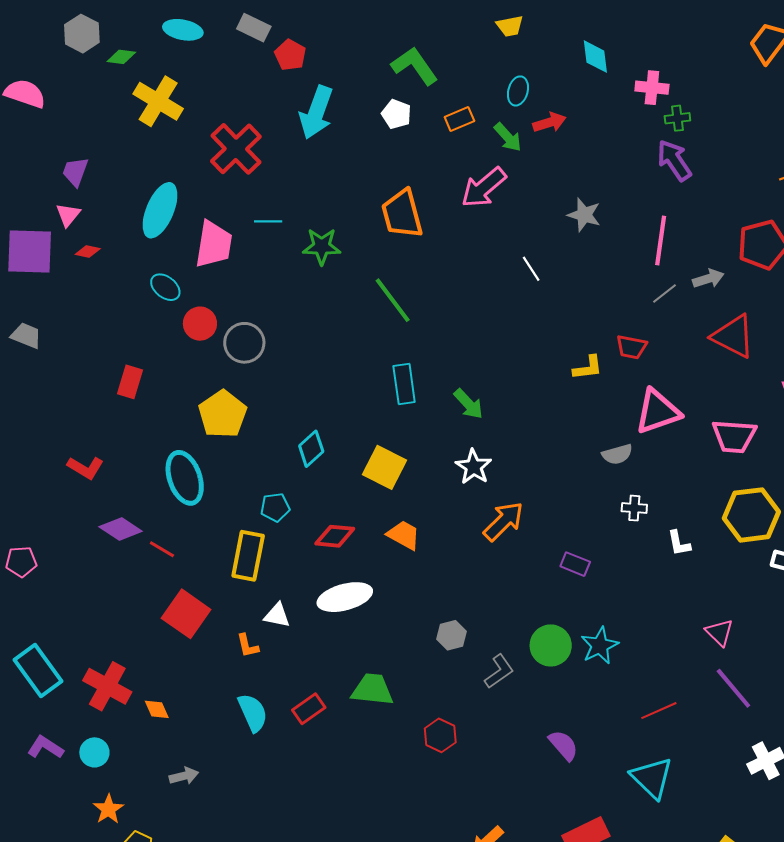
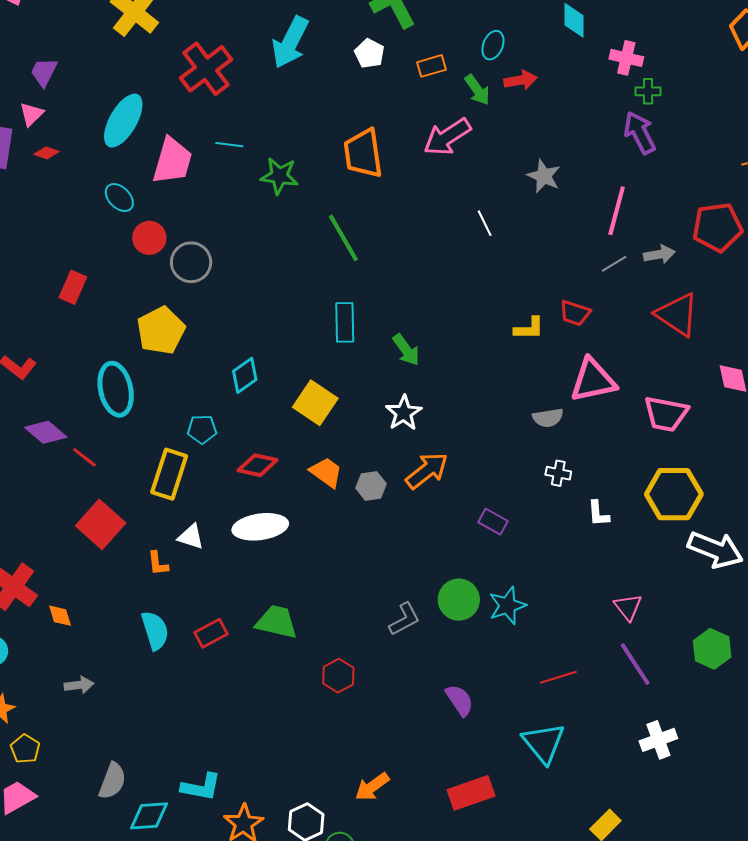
gray hexagon: (451, 635) -> (371, 486), moved

